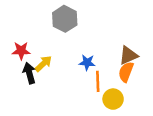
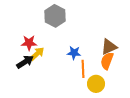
red star: (21, 51) -> (29, 43), moved
black arrow: (29, 73) -> (25, 62), turned 72

